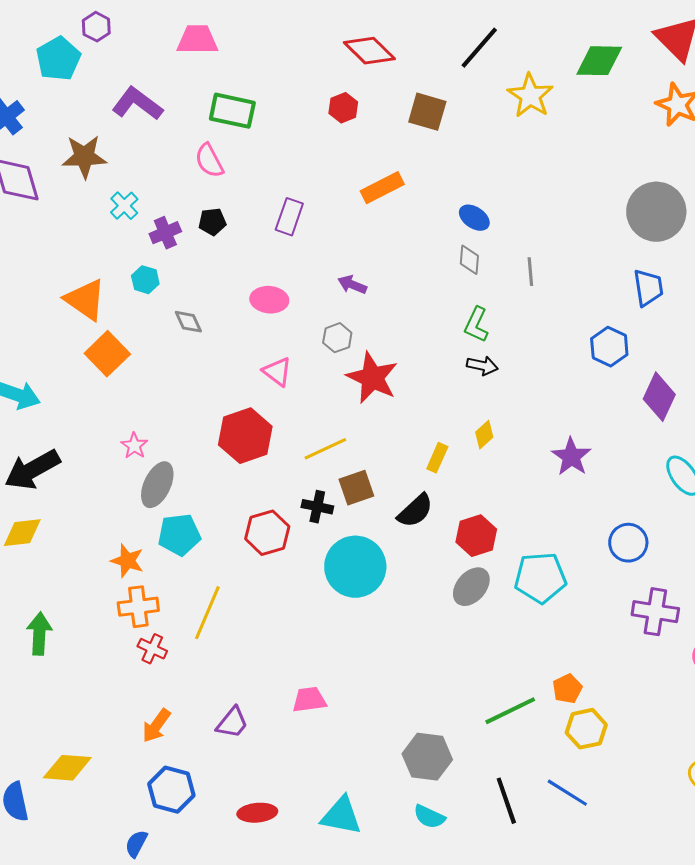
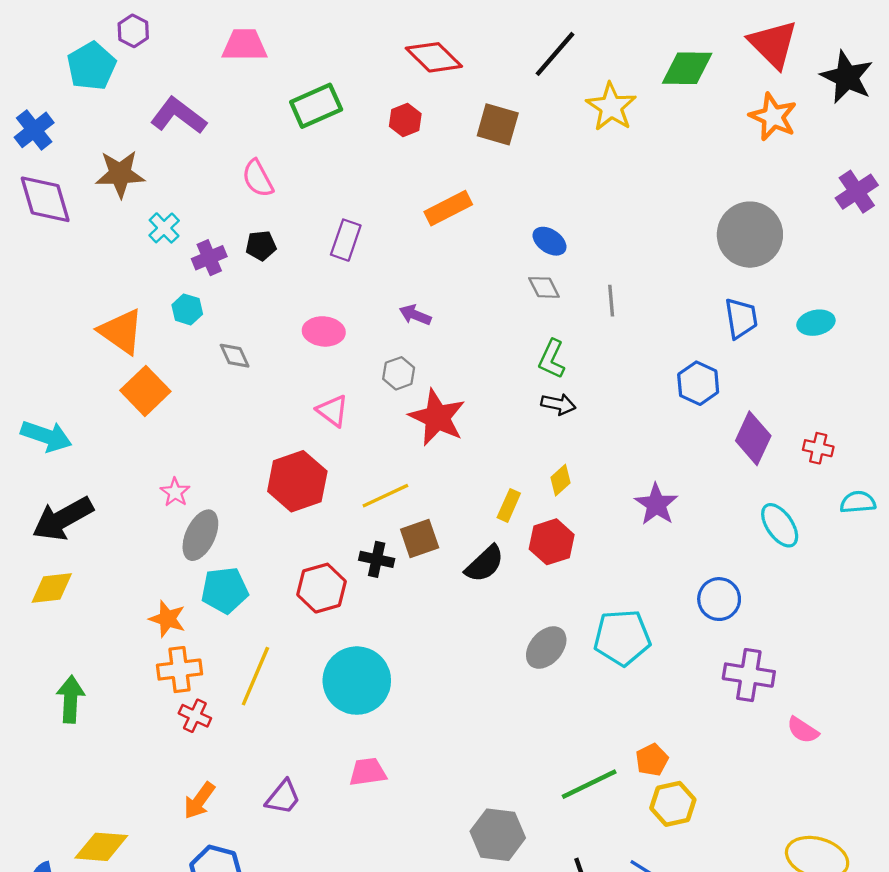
green rectangle: (232, 111) -> (316, 106), moved, turned -36
gray diamond: (469, 260) -> (544, 287), turned -32
red hexagon: (476, 536) -> (552, 542), moved
cyan circle: (355, 567) -> (357, 681), moved

